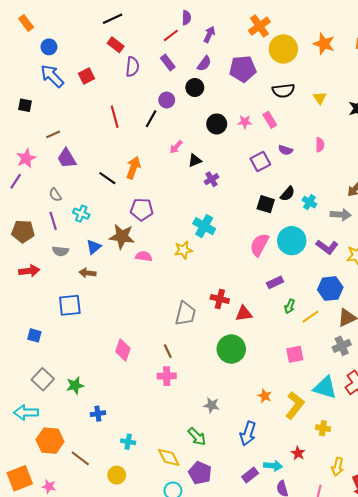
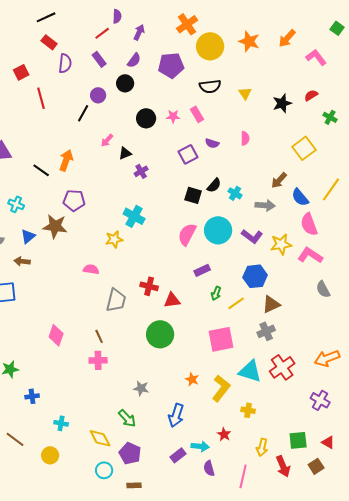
red line: (115, 117) -> (41, 98), moved
pink semicircle: (144, 256) -> (91, 269), moved
pink square: (295, 354) -> (221, 339), size x1.5

